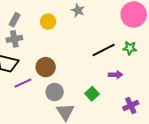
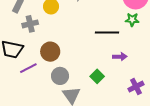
gray cross: (14, 39) -> (30, 24), moved
green star: (130, 48) -> (132, 20), moved
black line: (104, 50) -> (107, 32), turned 30

